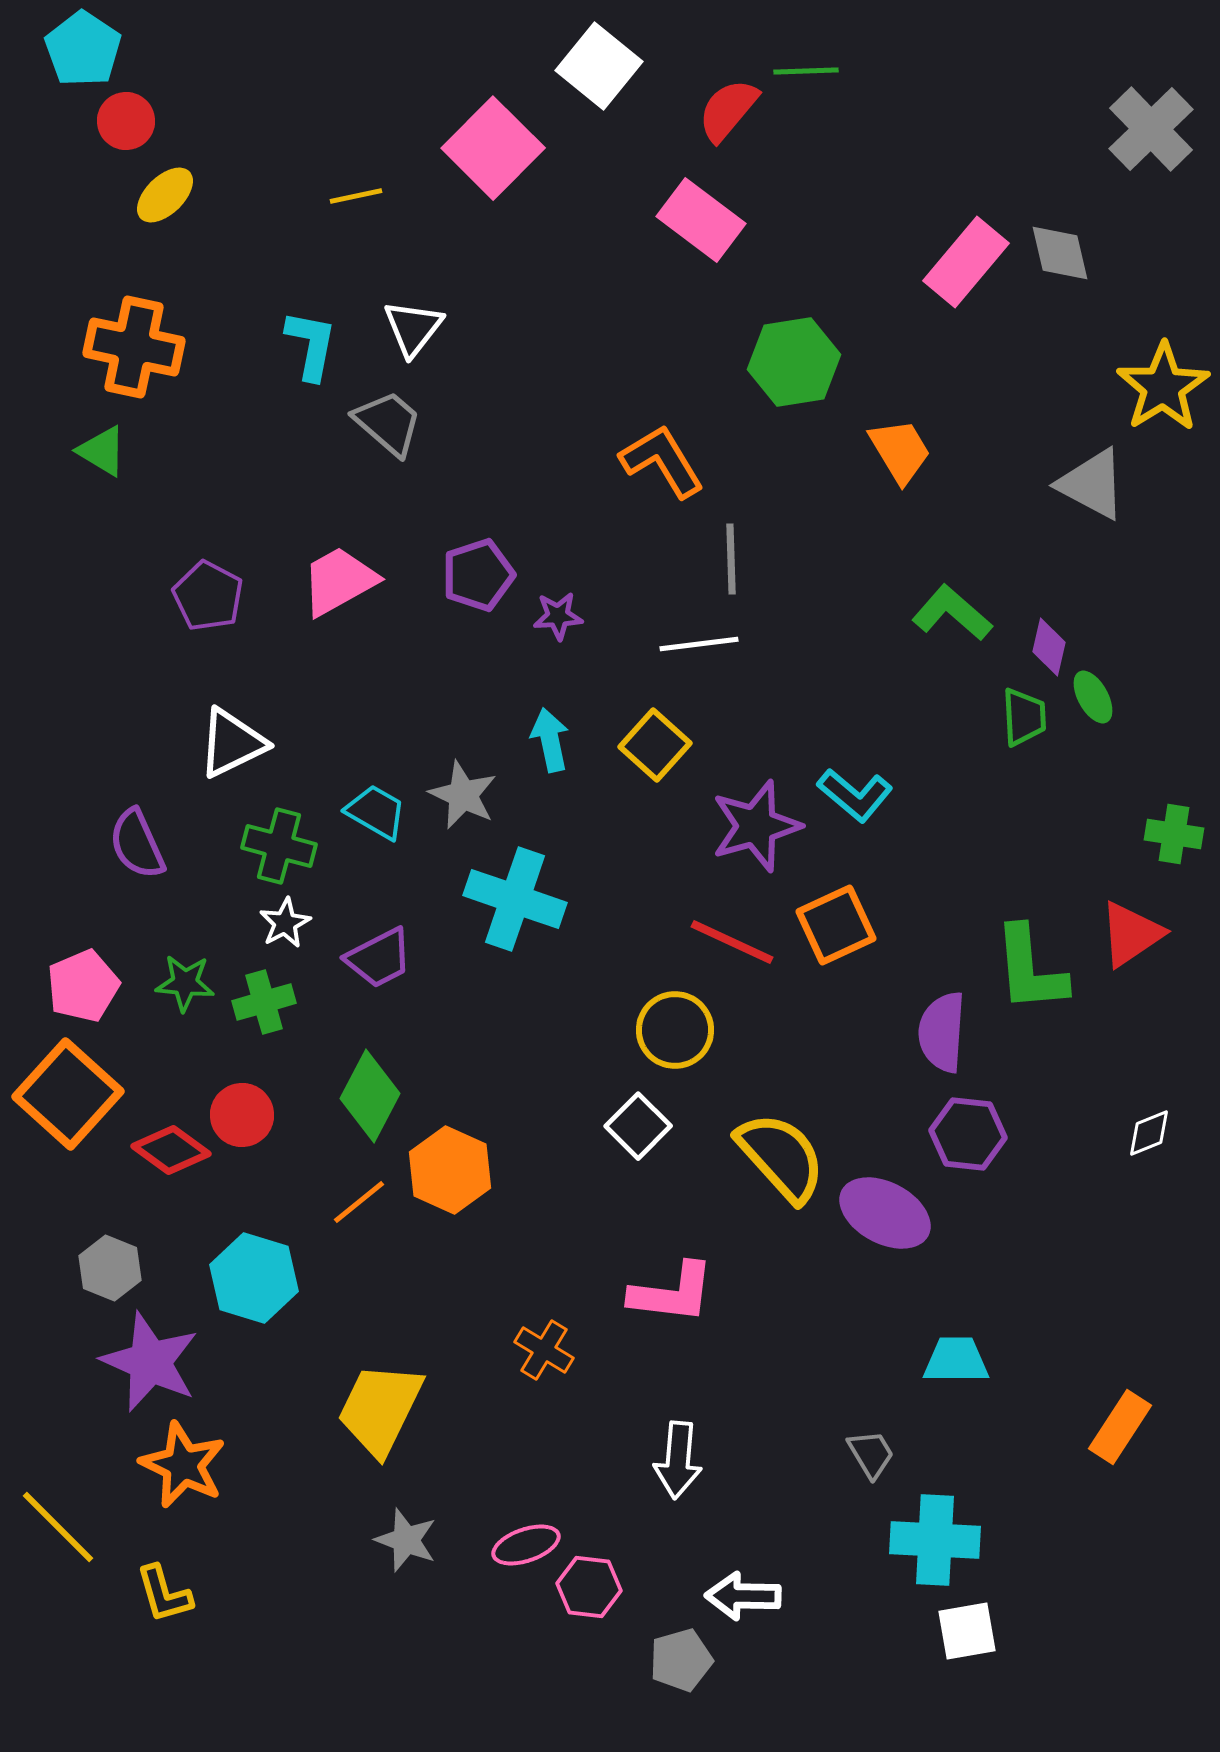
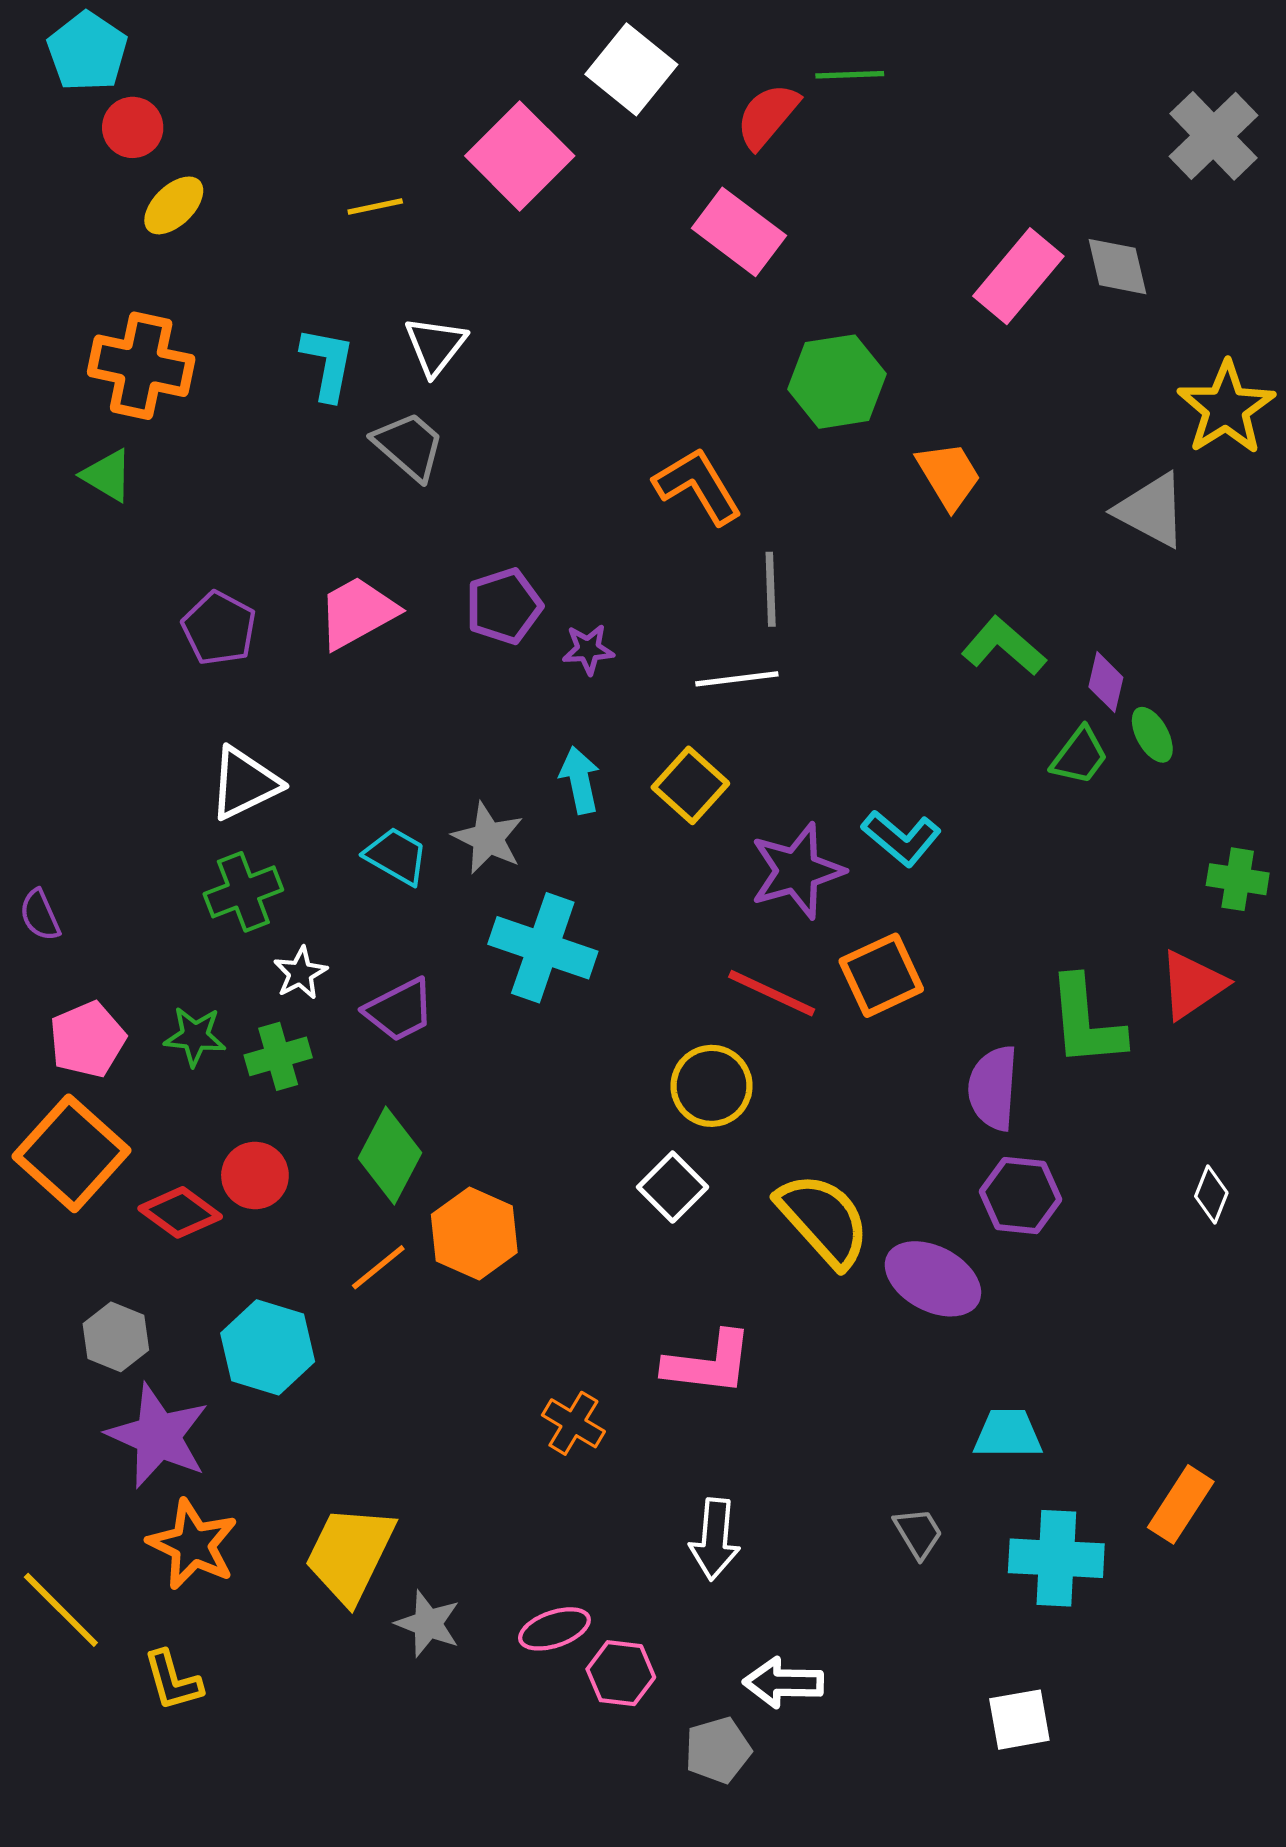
green trapezoid: (1024, 717) -> (1080, 756), turned 40
purple semicircle: (137, 844) -> (40, 915), moved, size x0.7
green cross: (279, 846) -> (243, 892), moved, turned -36
white diamond: (1149, 1133) -> (1211, 1194), turned -46
yellow trapezoid: (380, 1409) -> (350, 1554), moved
cyan cross: (935, 1540) -> (1056, 1558), moved

